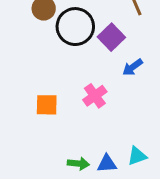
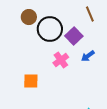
pink cross: (95, 96) -> (61, 60), moved

